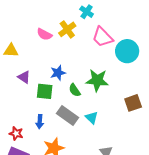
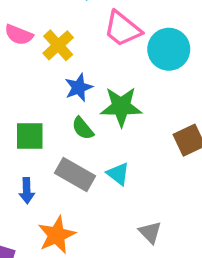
yellow cross: (67, 29) -> (58, 45), moved
blue star: (58, 73) -> (79, 87), moved

